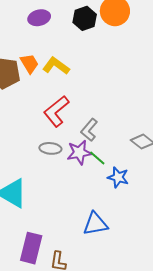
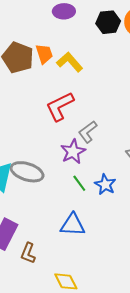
gray ellipse: (50, 148) -> (27, 172), moved, size x1.5
purple star: (79, 152) -> (73, 152), turned -30
green line: (97, 158) -> (79, 183), moved

